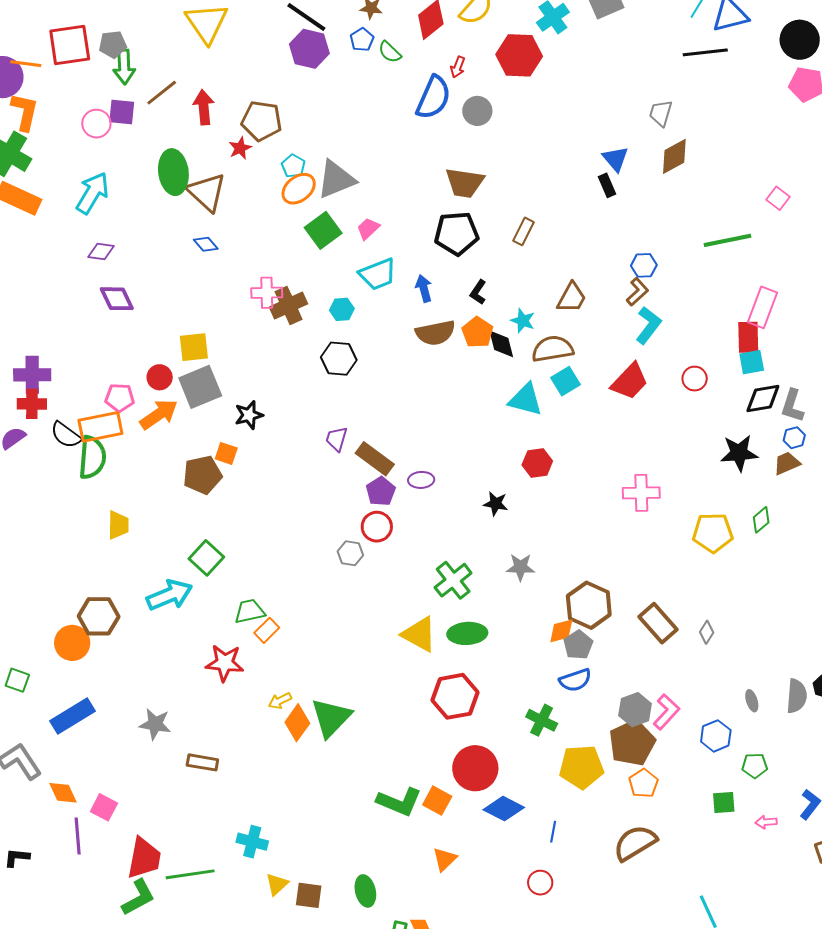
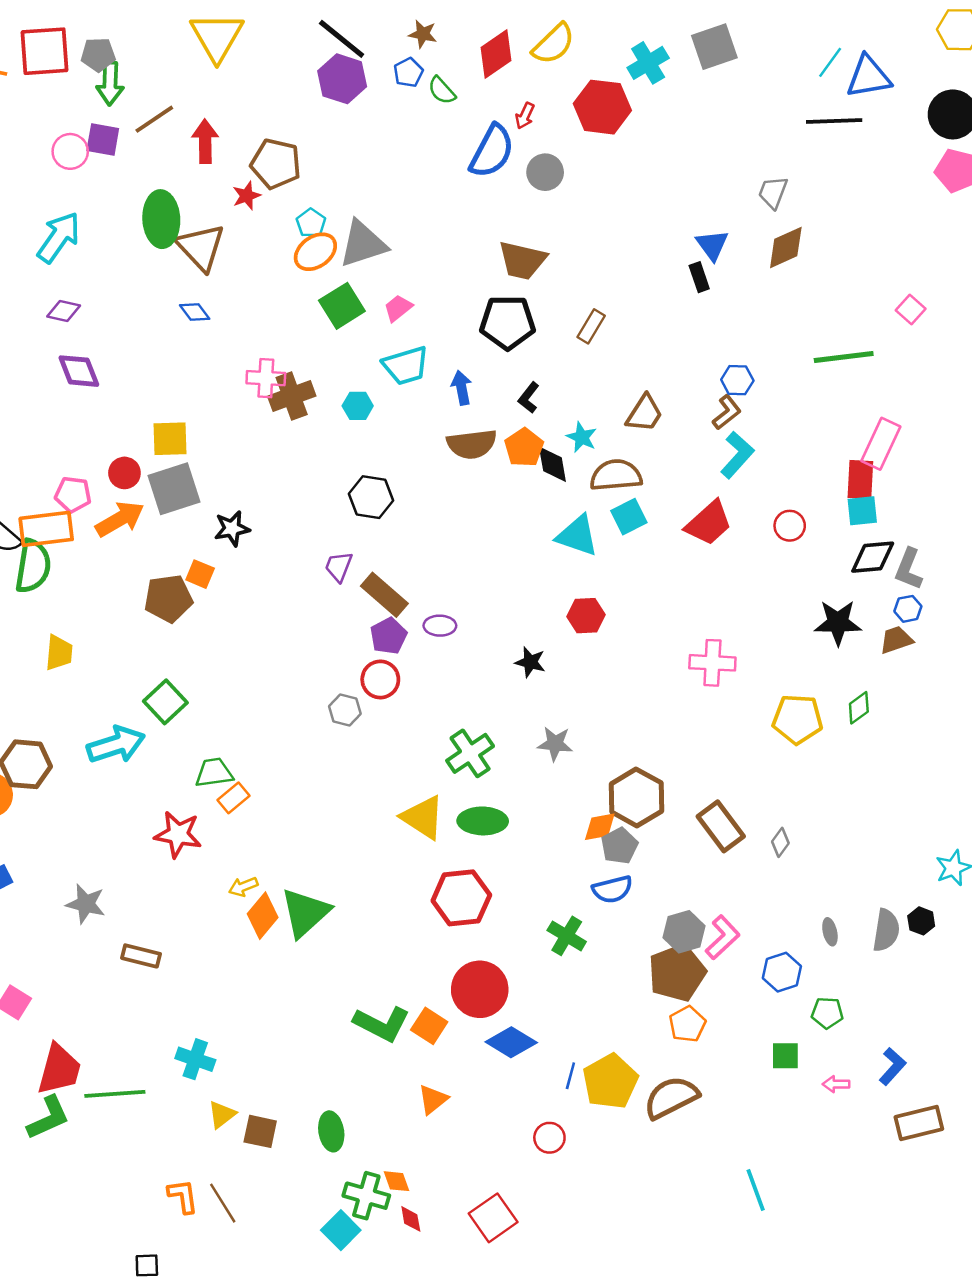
black hexagon: (339, 359) -> (371, 497), moved
yellow pentagon: (581, 767) -> (610, 1081), moved, turned -30

